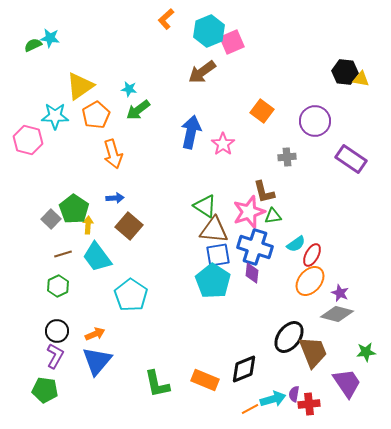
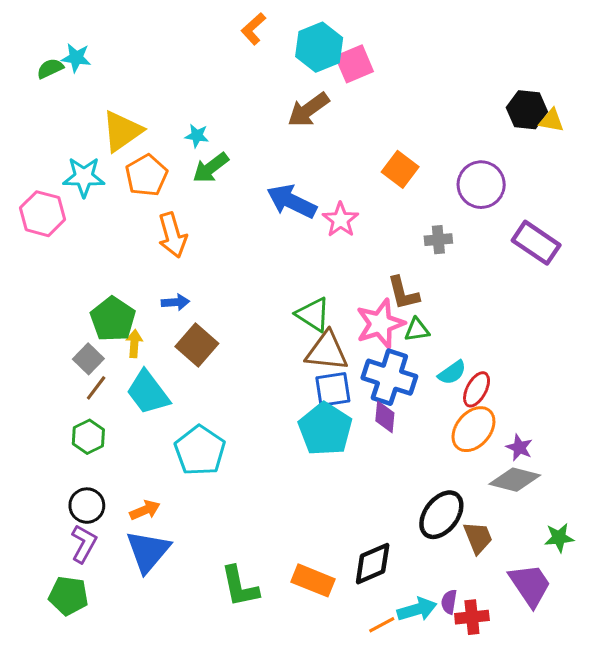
blue arrow: (191, 132) -> (292, 201), turned -76
gray square: (51, 219) -> (88, 359), moved
brown line: (63, 254) -> (96, 388), turned -36
brown trapezoid: (313, 352) -> (478, 538), size x0.7

